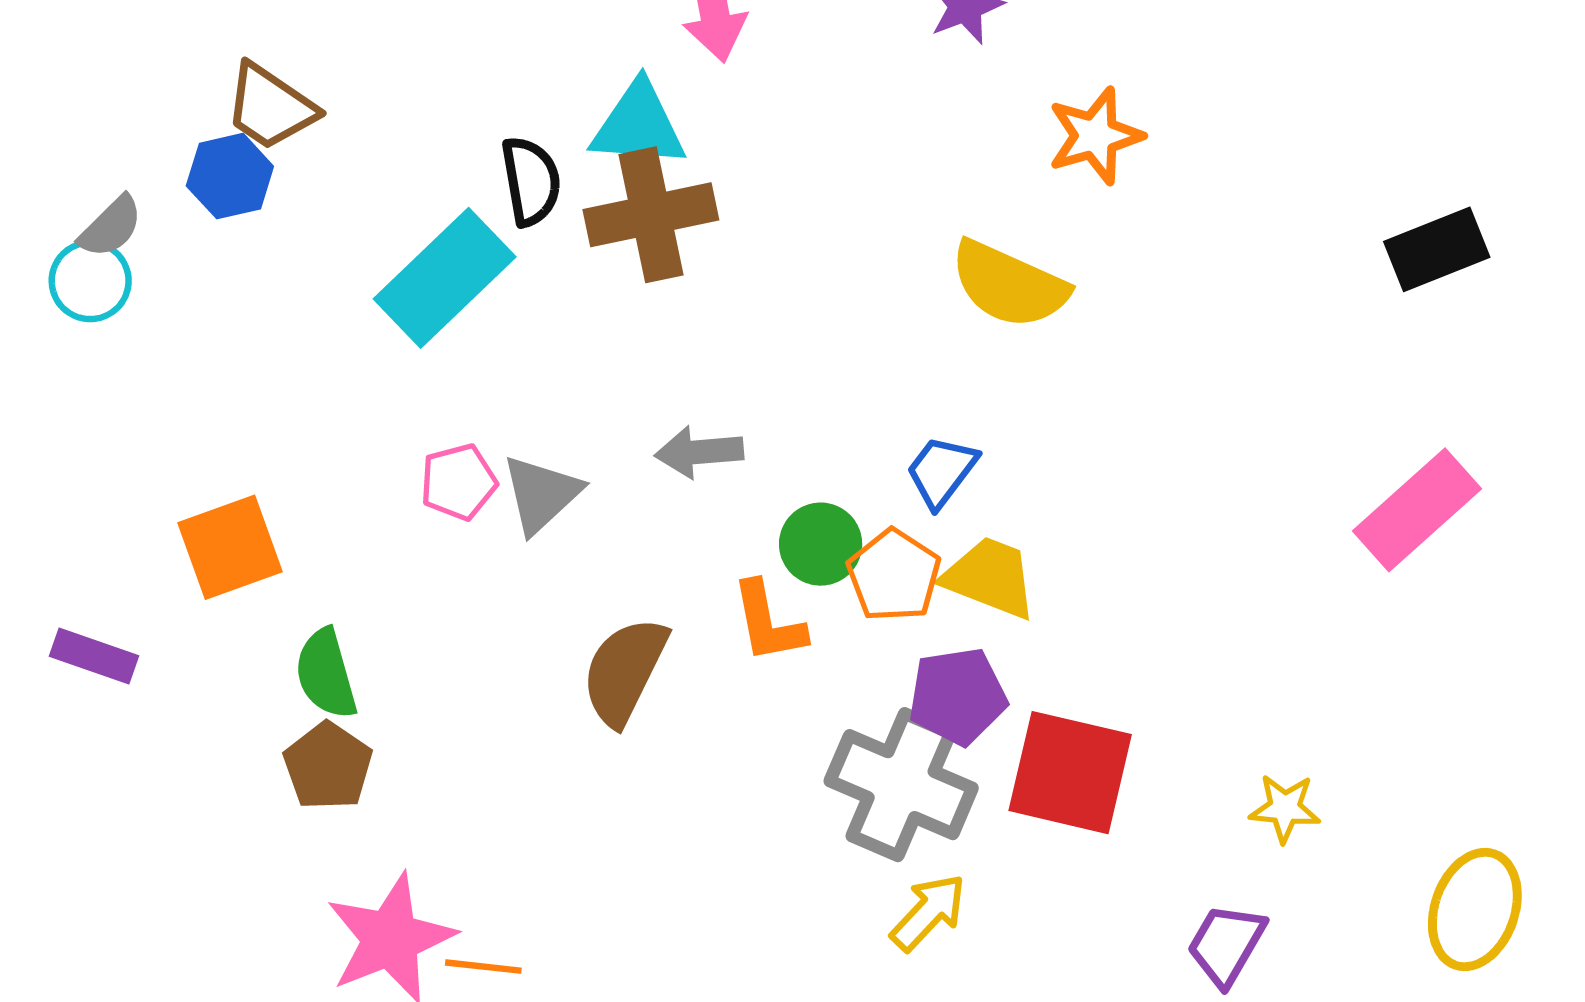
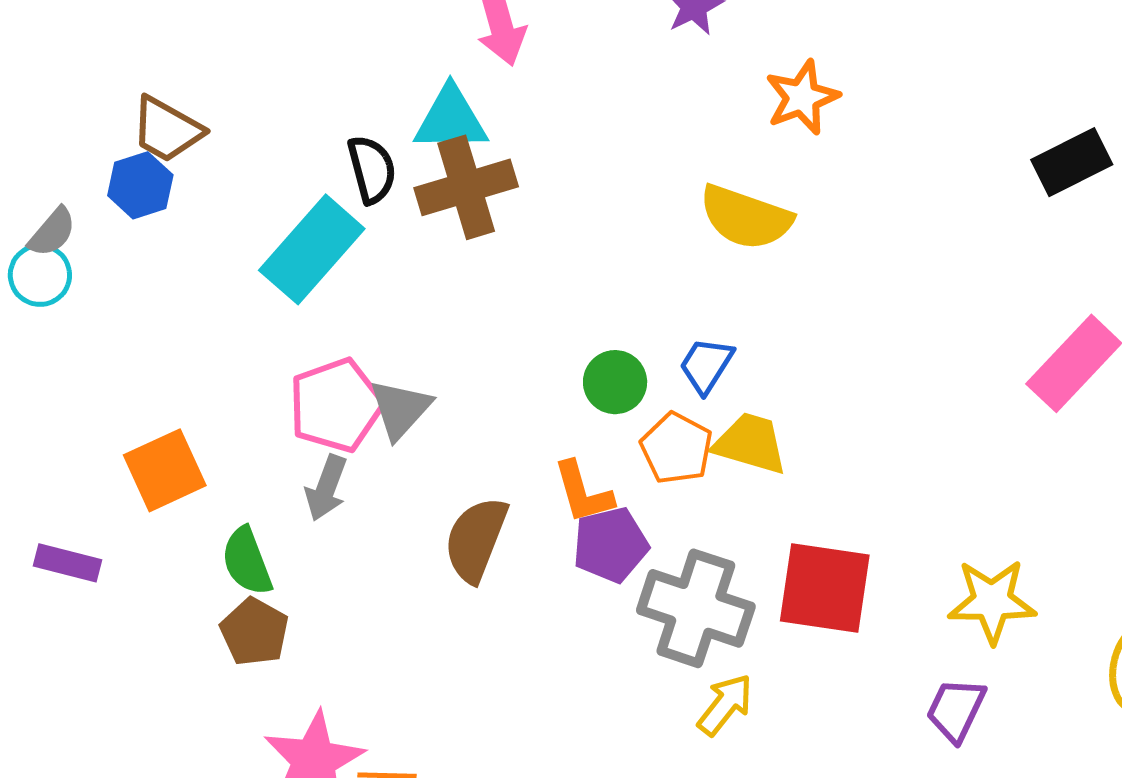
gray arrow: (699, 452) -> (326, 488), moved, turned -60
pink pentagon: (458, 482) -> (336, 405), size x1.6
green circle: (821, 544) -> (615, 382), moved
purple pentagon: (958, 696) -> (611, 545), moved
yellow star: (1285, 808) -> (992, 601), size x1.6

